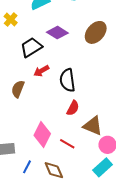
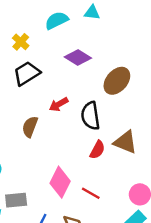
brown ellipse: (96, 32) -> (117, 81), moved
black trapezoid: (31, 47) -> (27, 73), moved
brown triangle: (93, 126) -> (125, 142), moved

